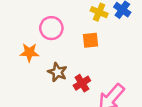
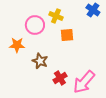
yellow cross: (99, 12) -> (56, 16), moved
red cross: (82, 83) -> (60, 78), moved

